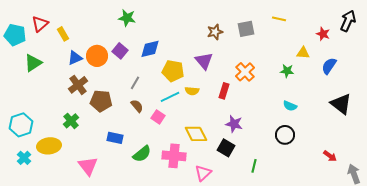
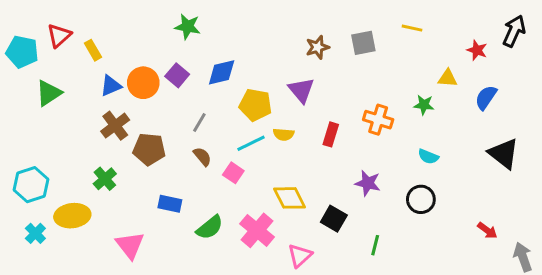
orange cross: (245, 72) -> (378, 120), moved, turned -30
purple star: (234, 124) -> (368, 183), moved
pink cross: (174, 156) -> (257, 230), turned 35

